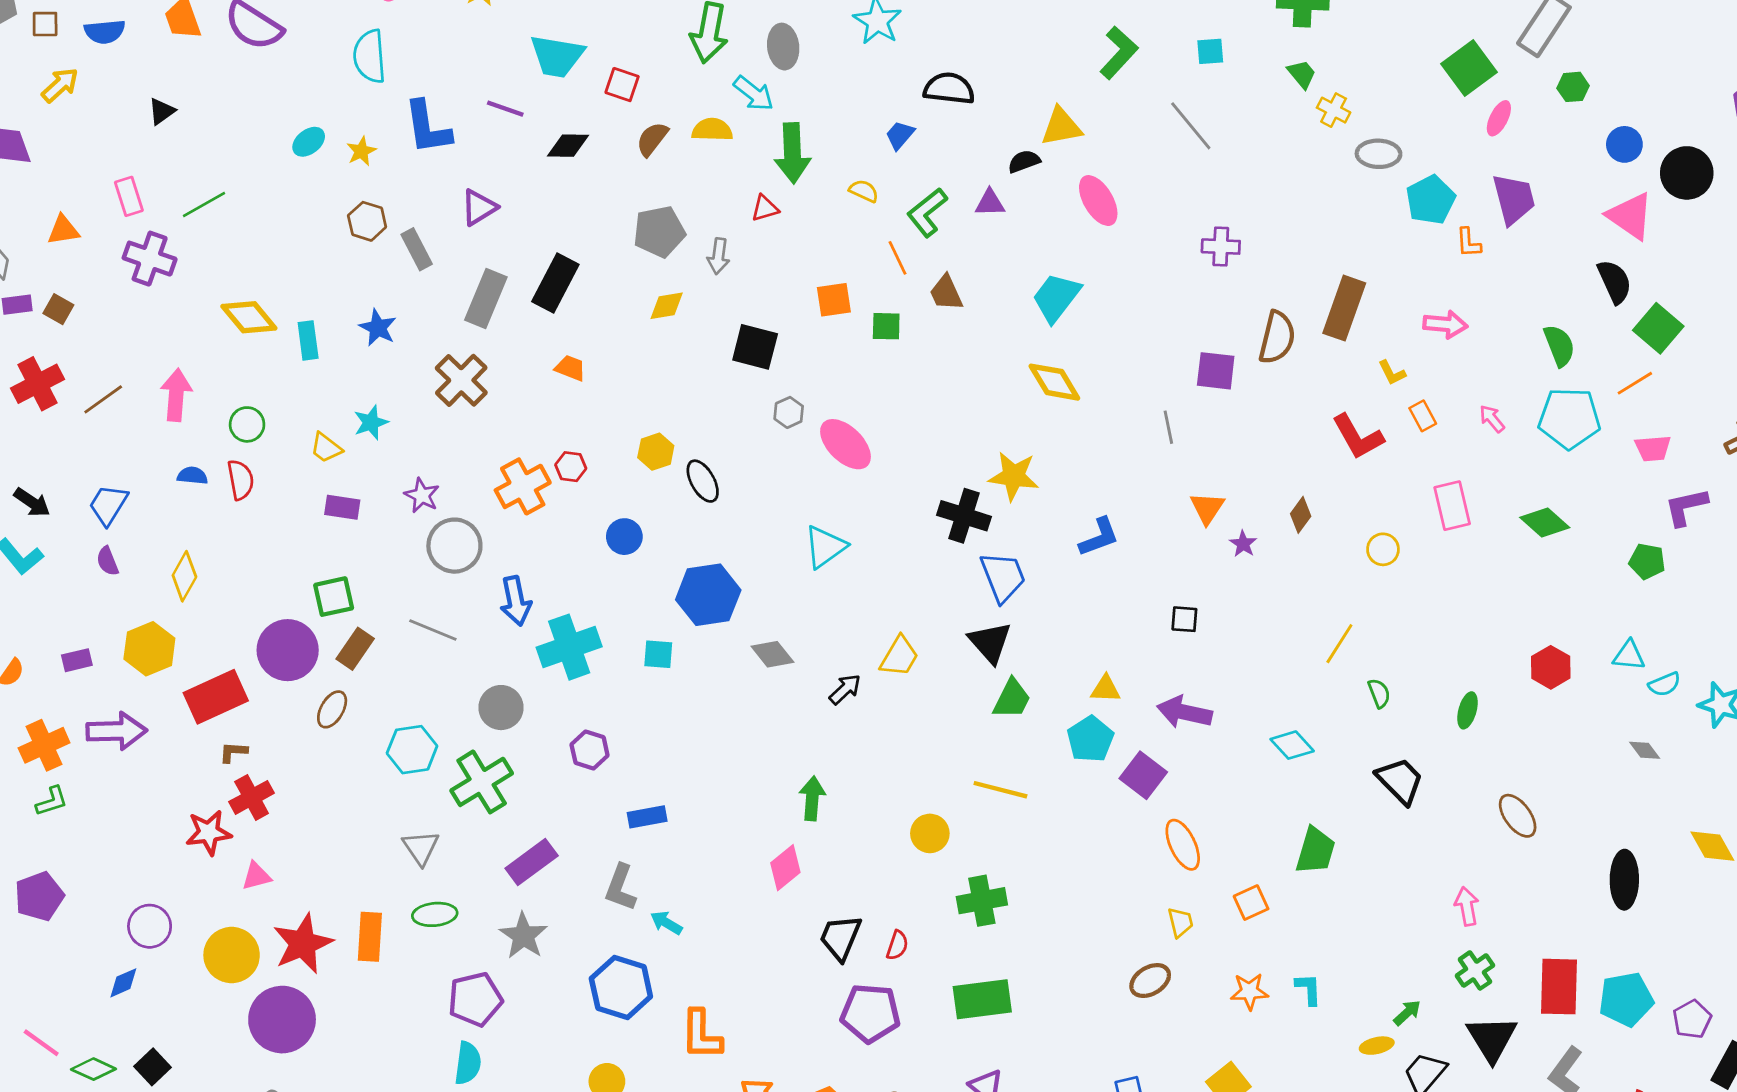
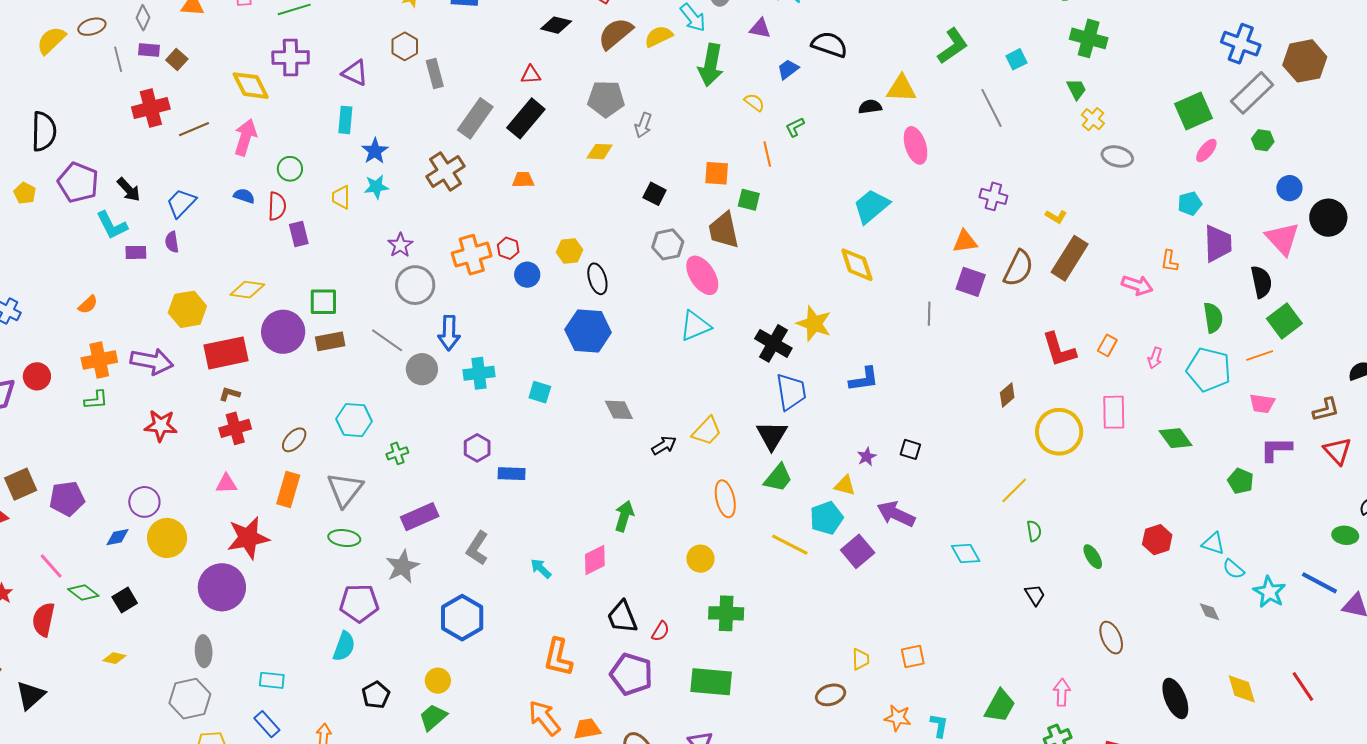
cyan square: (1210, 51) -> (1016, 59), turned -35
yellow semicircle: (712, 130) -> (659, 36), turned -40
brown semicircle: (652, 139) -> (615, 34), size x1.4
purple trapezoid: (1514, 199) -> (1218, 243), moved
cyan pentagon: (1431, 200) -> (1190, 204), moved, size x0.7
purple triangle: (990, 203) -> (760, 28), moved
purple triangle: (479, 207) -> (355, 73), moved, turned 44
red triangle: (765, 208) -> (531, 75), moved
green L-shape: (927, 212) -> (795, 127), size x0.6
orange L-shape: (1468, 243) -> (1169, 261), moved
purple cross: (150, 259) -> (291, 57), moved, turned -33
brown trapezoid: (946, 293) -> (724, 230), moved, size x1.4
yellow diamond: (249, 317) -> (251, 86), moved
blue star: (378, 328) -> (375, 151), moved
black square: (755, 347) -> (655, 194), size x0.7
orange trapezoid: (570, 368) -> (523, 180), turned -35
yellow L-shape: (1392, 373) -> (1056, 217), moved, turned -45
gray hexagon: (789, 412) -> (668, 244), size x1.4
orange rectangle: (1423, 416) -> (1107, 345), turned 45
pink arrow: (1492, 419) -> (1155, 358), turned -135
yellow trapezoid: (326, 448) -> (341, 197), turned 40
purple rectangle: (342, 507) -> (299, 234), moved, turned 55
orange triangle: (1207, 508) -> (965, 241), moved, turned 36
blue circle: (624, 537) -> (527, 275), moved
purple star: (1243, 544) -> (867, 457), moved
cyan triangle: (825, 547) -> (695, 326), moved
yellow circle: (1383, 549) -> (1059, 432), size x2.0
yellow diamond: (184, 576) -> (247, 290), moved, turned 56
blue hexagon: (708, 595) -> (588, 331), moved
cyan cross: (569, 647) -> (479, 373), size x0.7
brown rectangle: (355, 649) -> (330, 341), turned 32
purple rectangle: (77, 660) -> (136, 252), moved
cyan semicircle: (1665, 684) -> (1234, 569), turned 50
gray circle: (501, 708) -> (422, 369), moved
brown ellipse: (332, 709) -> (294, 440), moved
green ellipse: (1467, 710) -> (1093, 557), turned -60
black trapezoid: (1400, 781) -> (1035, 595), size x0.6
green cross: (482, 782) -> (397, 453), size x0.5
yellow line: (1000, 790) -> (790, 545), moved
blue rectangle: (647, 817) -> (512, 474), moved
red star: (209, 832) -> (161, 426), moved
orange ellipse: (1183, 845) -> (725, 499), moved
gray triangle: (421, 848) -> (345, 490), size x1.4
green trapezoid: (1315, 851) -> (1000, 706), moved
black ellipse: (1624, 880) -> (1175, 698), turned -36
purple pentagon: (39, 896) -> (67, 499), moved
cyan arrow: (666, 923) -> (541, 568), moved
orange rectangle: (370, 937) -> (288, 490), moved
black trapezoid: (840, 937) -> (622, 617), turned -57
yellow circle: (232, 955) -> (167, 538), moved
orange L-shape: (701, 1035) -> (558, 657), moved

